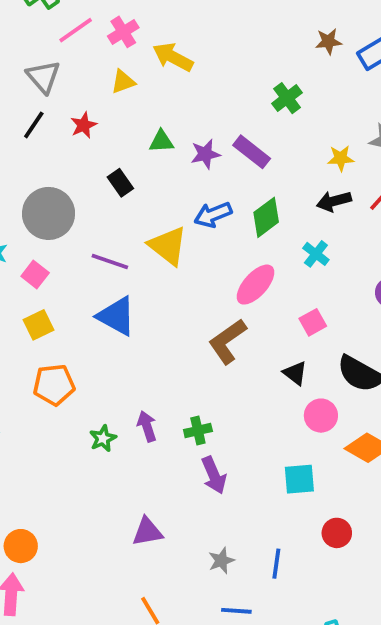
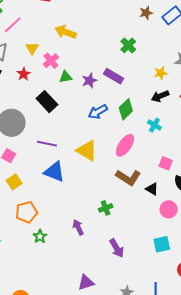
pink cross: (123, 32) -> (51, 61), moved
yellow triangle: (123, 82) -> (32, 48), moved, turned -32
black rectangle: (120, 183) -> (47, 102), size x1.5
yellow triangle: (168, 246) -> (87, 150), moved
pink square: (313, 322) -> (166, 163), moved, turned -32
brown L-shape: (227, 341) -> (128, 177), moved, turned -105
green cross: (198, 431) -> (106, 208), moved
green star: (103, 438) -> (40, 236), moved

